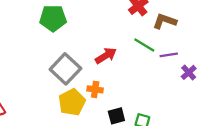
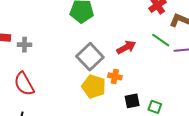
yellow pentagon: (72, 102) -> (94, 86), turned -30

